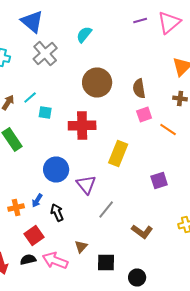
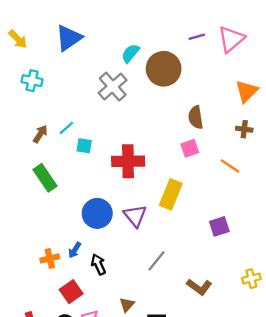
blue triangle: (32, 22) -> (69, 38), turned 45
gray cross: (45, 54) -> (113, 87), moved
brown circle: (97, 82) -> (164, 69), moved
pink square: (144, 114) -> (190, 148), moved
purple triangle: (86, 184) -> (135, 216), moved

